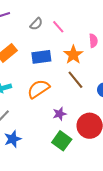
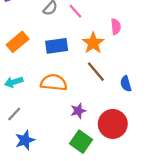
orange semicircle: (38, 89) -> (54, 83), turned 40

